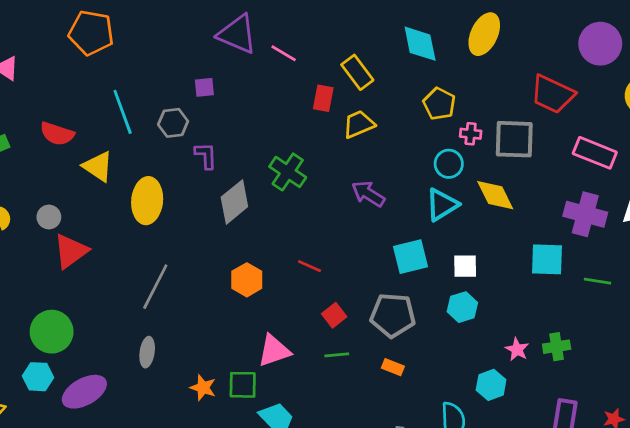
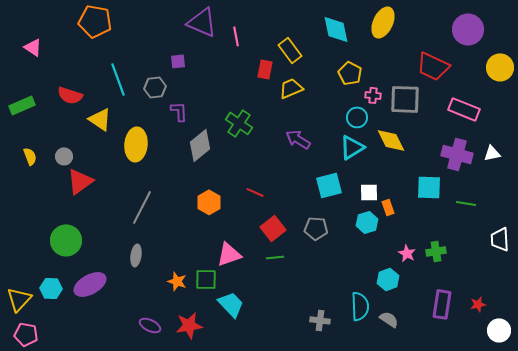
pink line: (284, 53) -> (236, 36), turned 48
red square: (334, 315) -> (273, 228), size x1.4
gray pentagon: (393, 315) -> (316, 228), size x0.7
orange rectangle: (393, 367) -> (388, 207), moved, turned 49
cyan hexagon: (38, 377) -> (51, 288), moved

